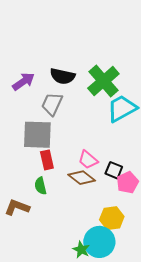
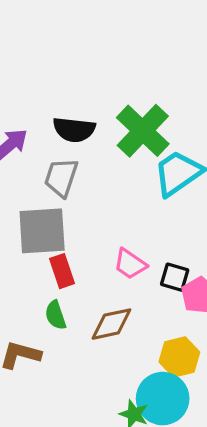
brown diamond: (82, 178) -> (111, 324), moved, turned -44

